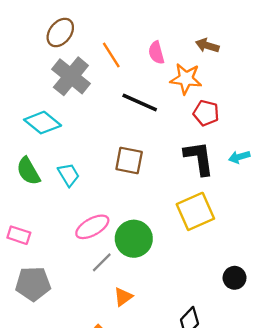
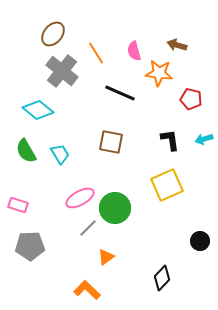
red pentagon: (206, 113) -> (191, 99), moved
black L-shape: (199, 158) -> (170, 140), size x0.7

